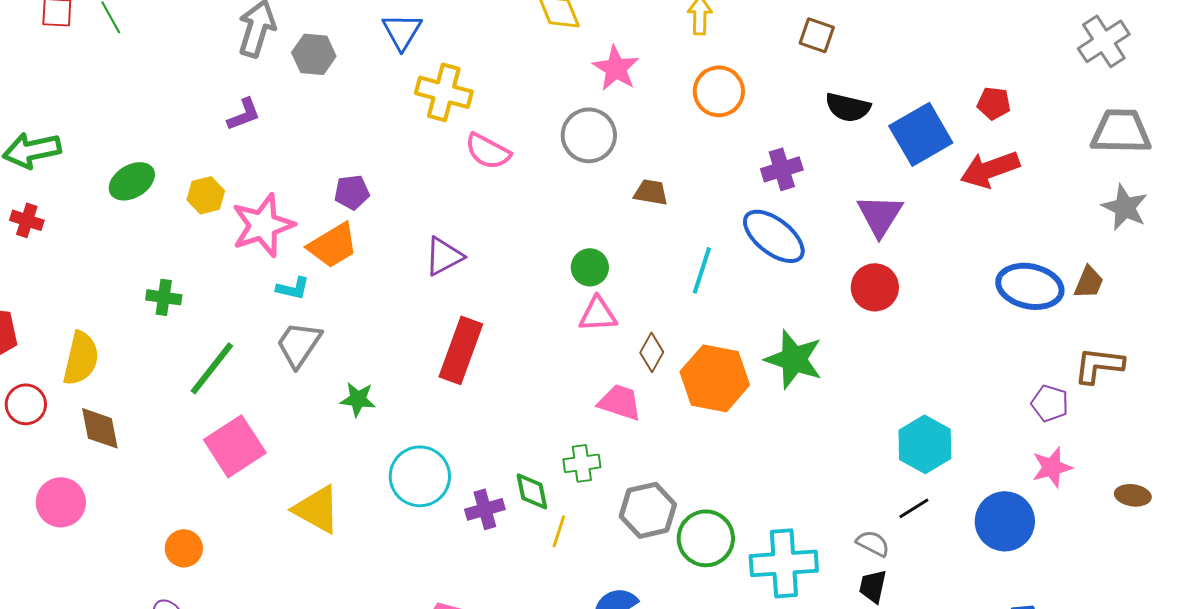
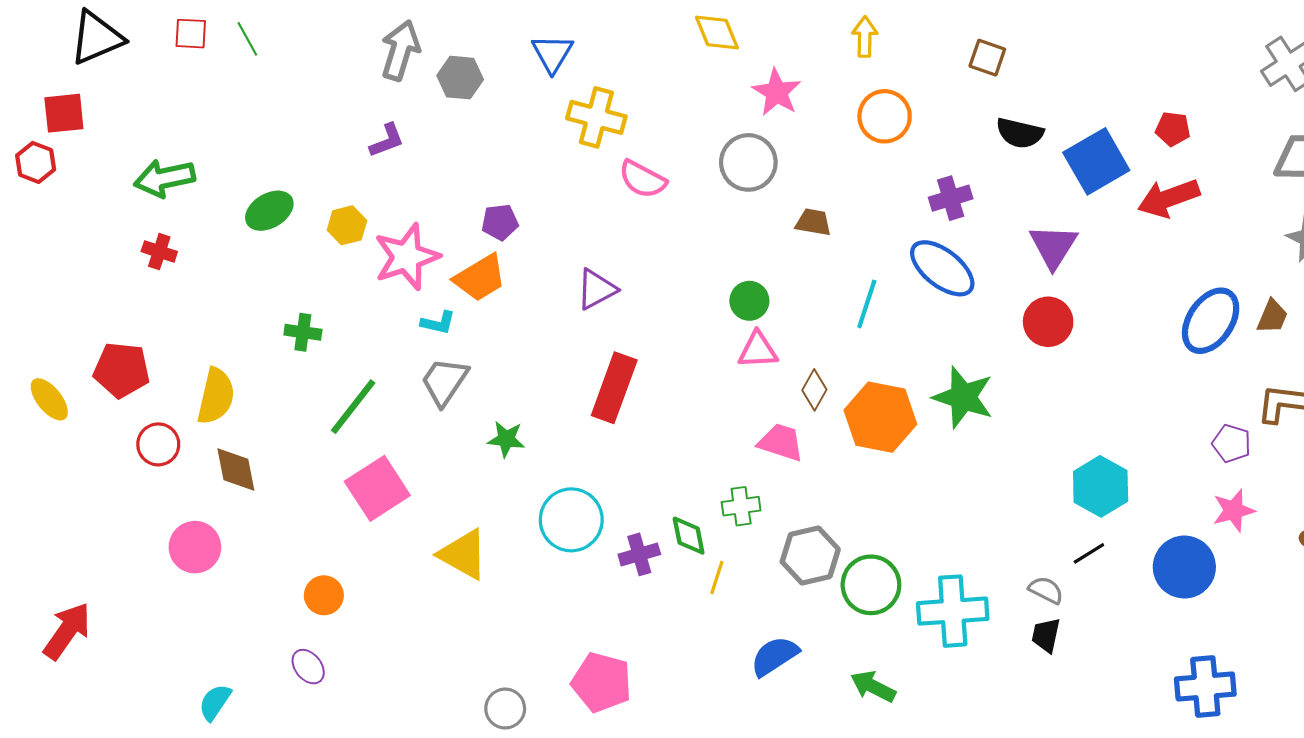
blue ellipse: (1030, 286) -> (1211, 321), turned -68

